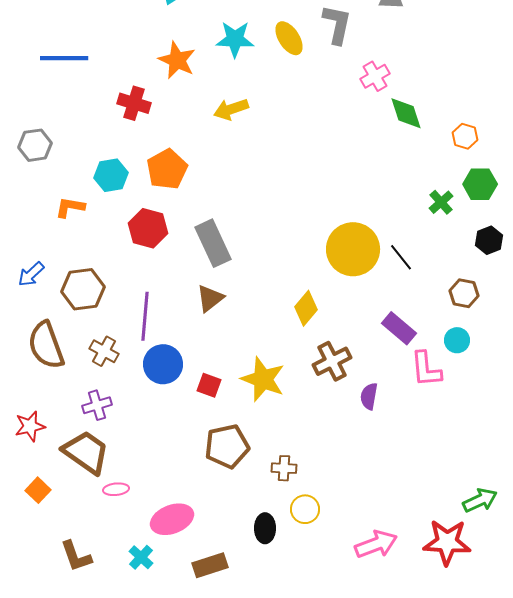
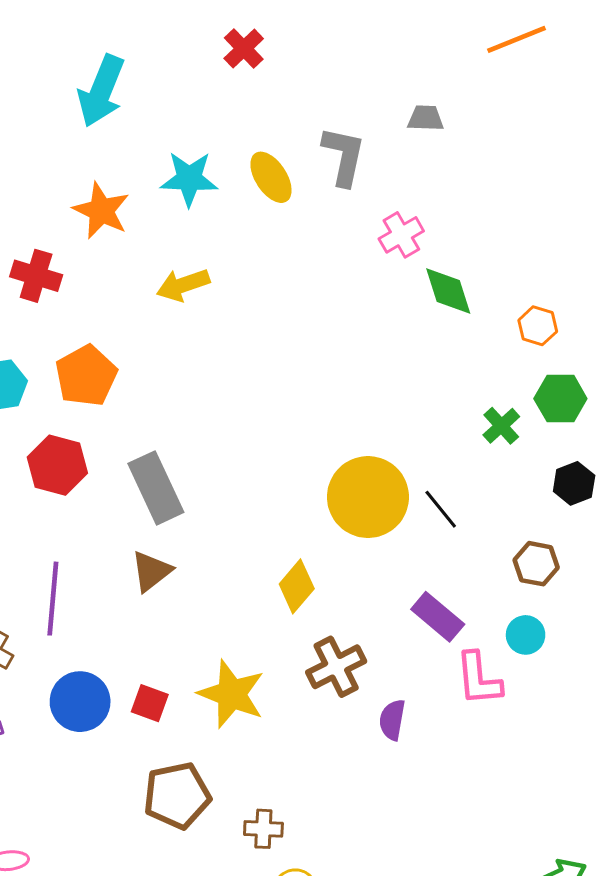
blue circle: (163, 364) -> (80, 702), moved

